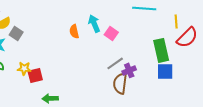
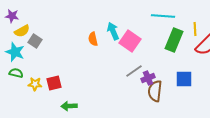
pink square: (111, 33) -> (130, 41), size x1.5
green rectangle: (161, 50) -> (174, 40), moved, turned 35
yellow star: (24, 68) -> (35, 84), moved
brown semicircle: (120, 83) -> (155, 91), moved

